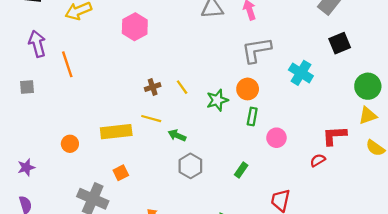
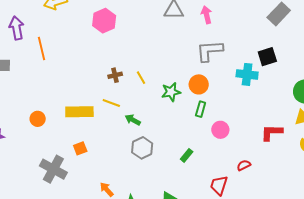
black square: (340, 43) -> (267, 57), moved
cyan cross: (301, 73) -> (247, 74), turned -30
red semicircle: (318, 160) -> (244, 165), moved

